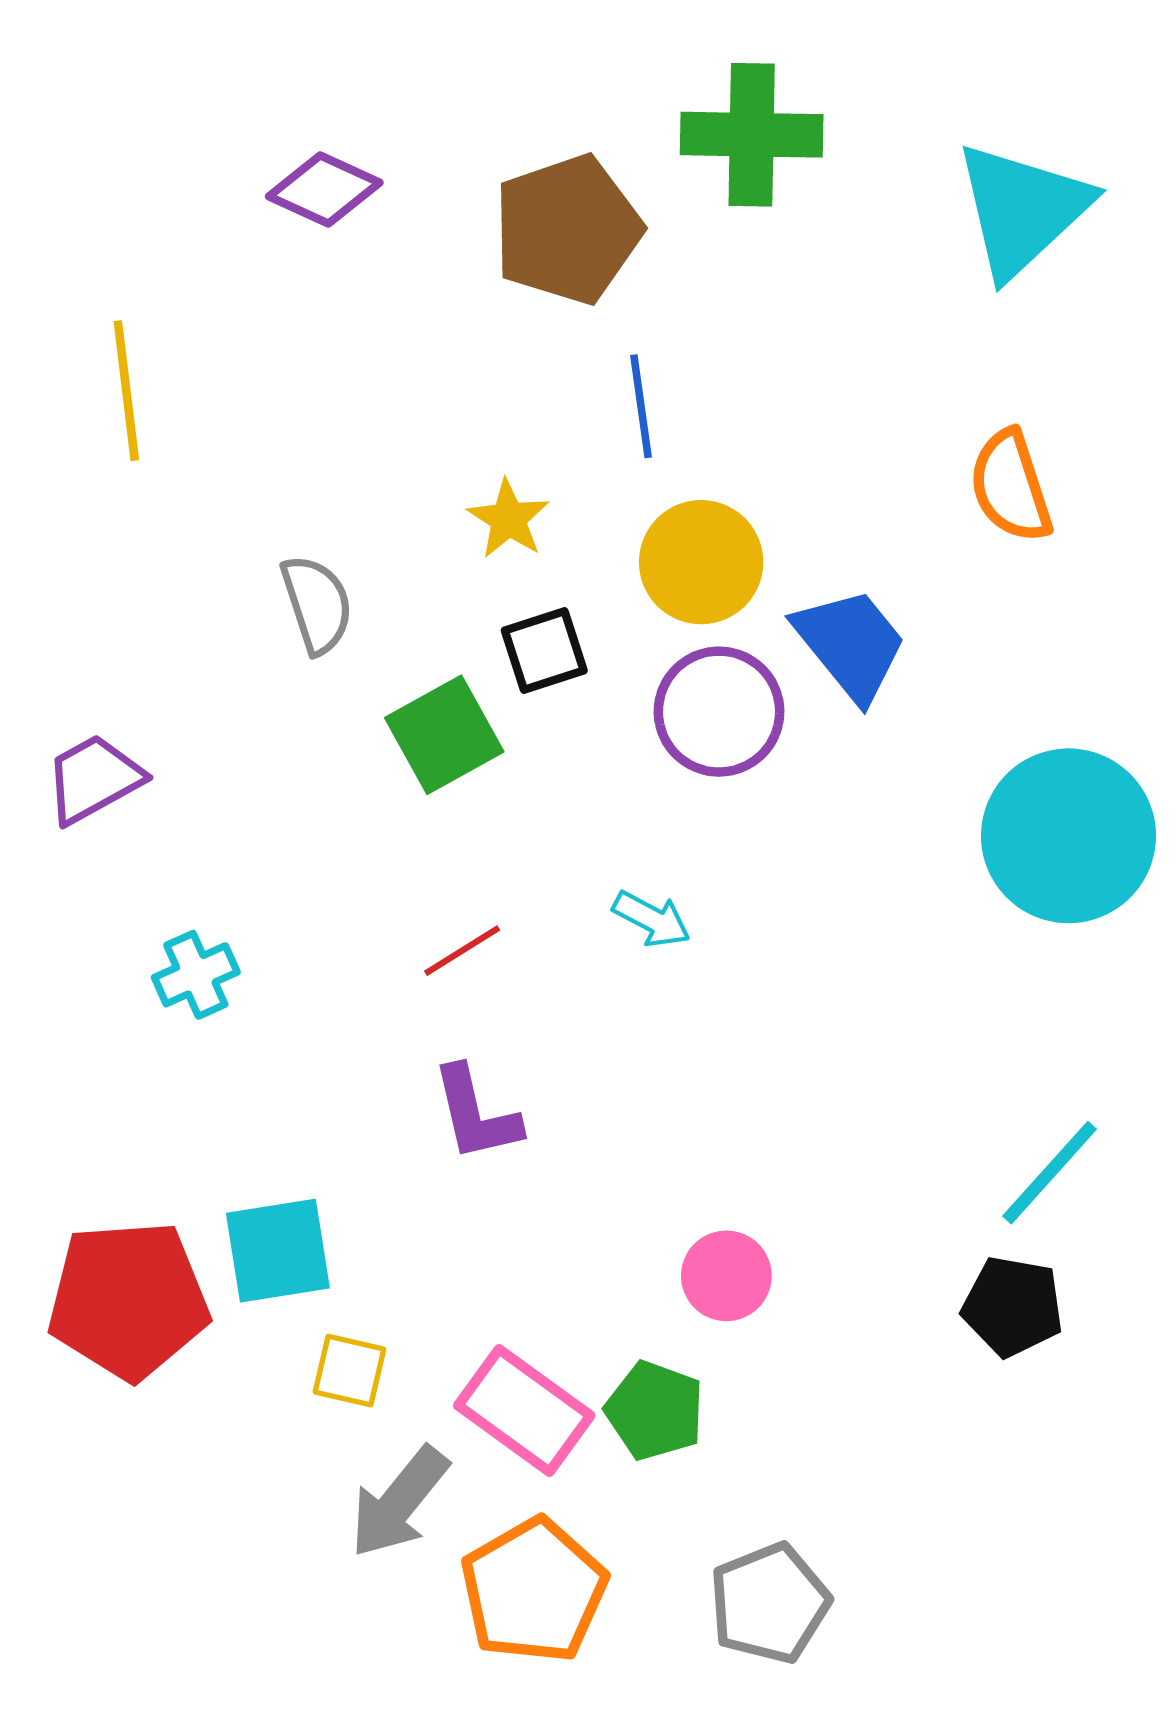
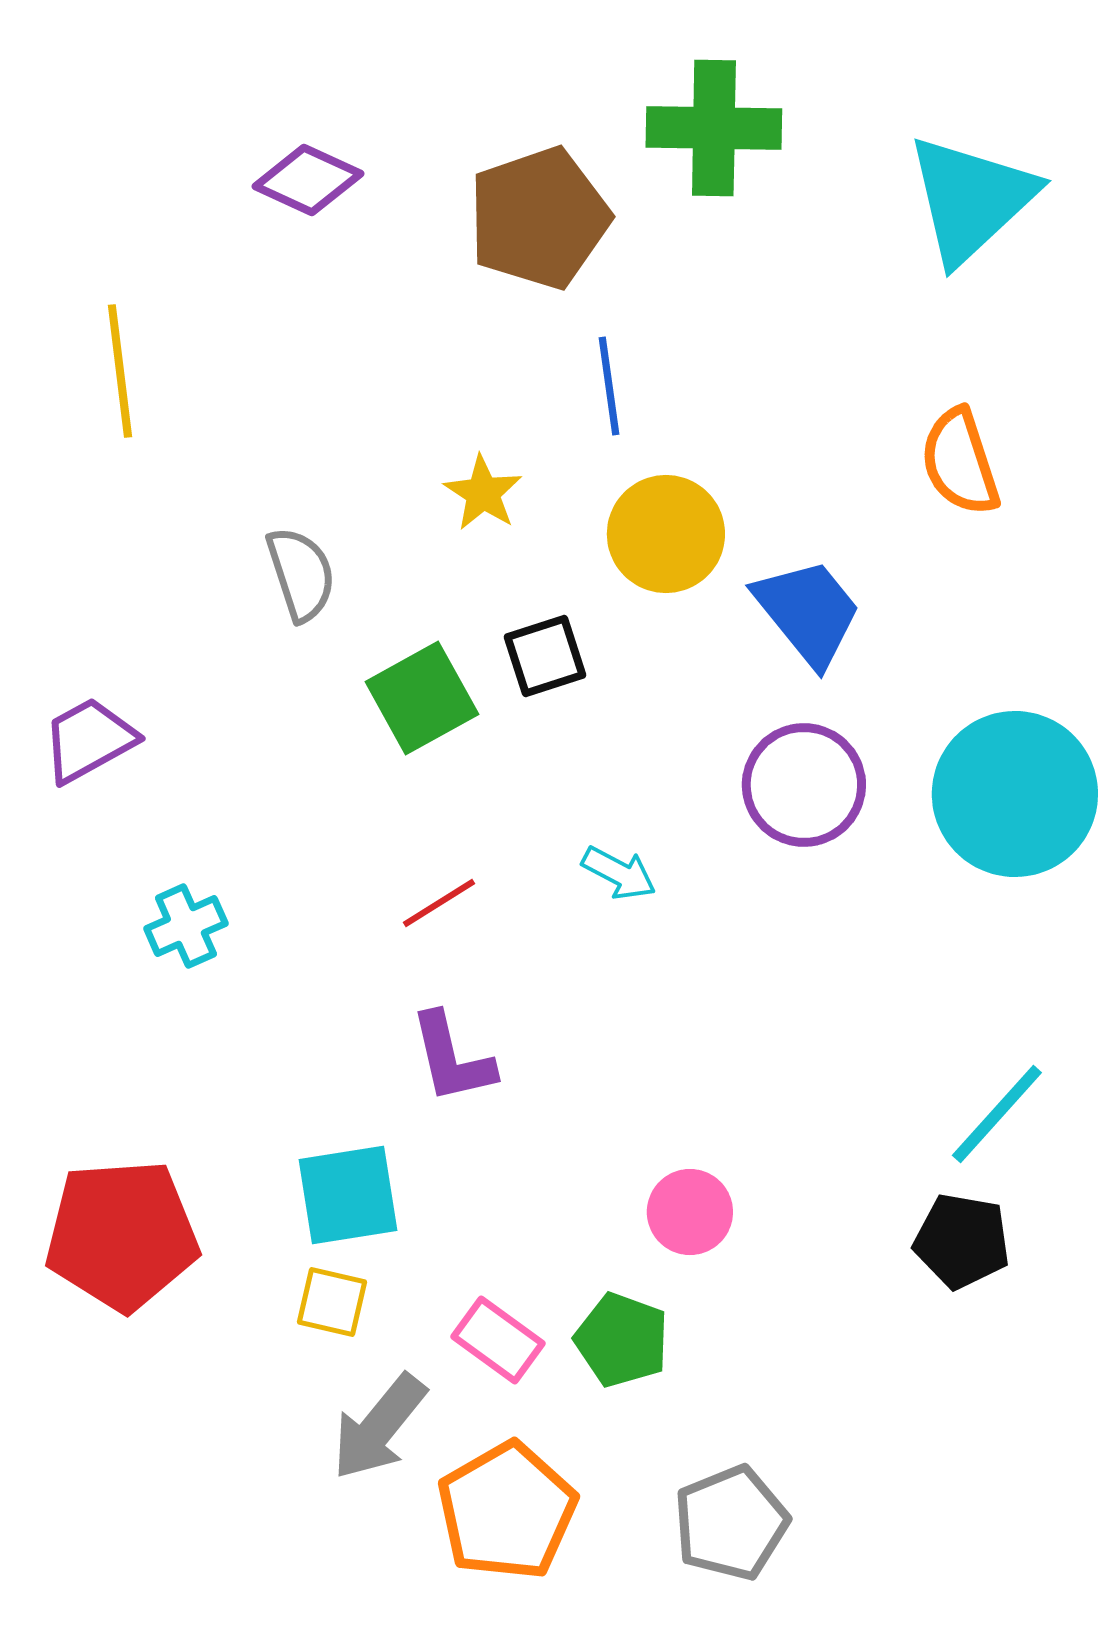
black square: (544, 651) -> (545, 656), moved
purple circle: (719, 712) -> (804, 785), moved
cyan square: (278, 1251) -> (348, 1195), moved
pink rectangle: (524, 1411) -> (498, 1340), size x0.7

